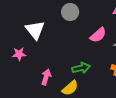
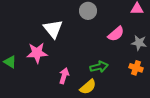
pink star: (19, 54) -> (37, 53), size x1.5

